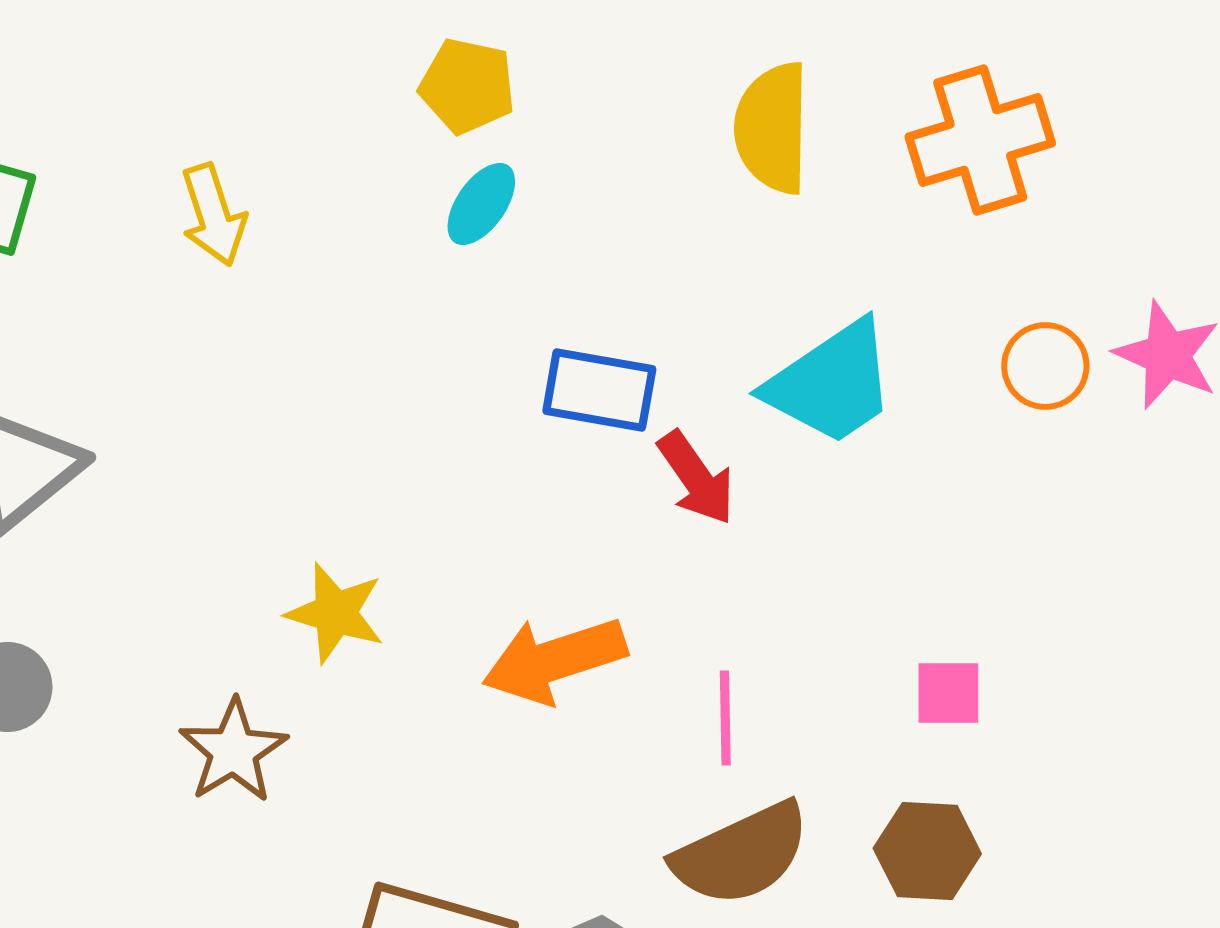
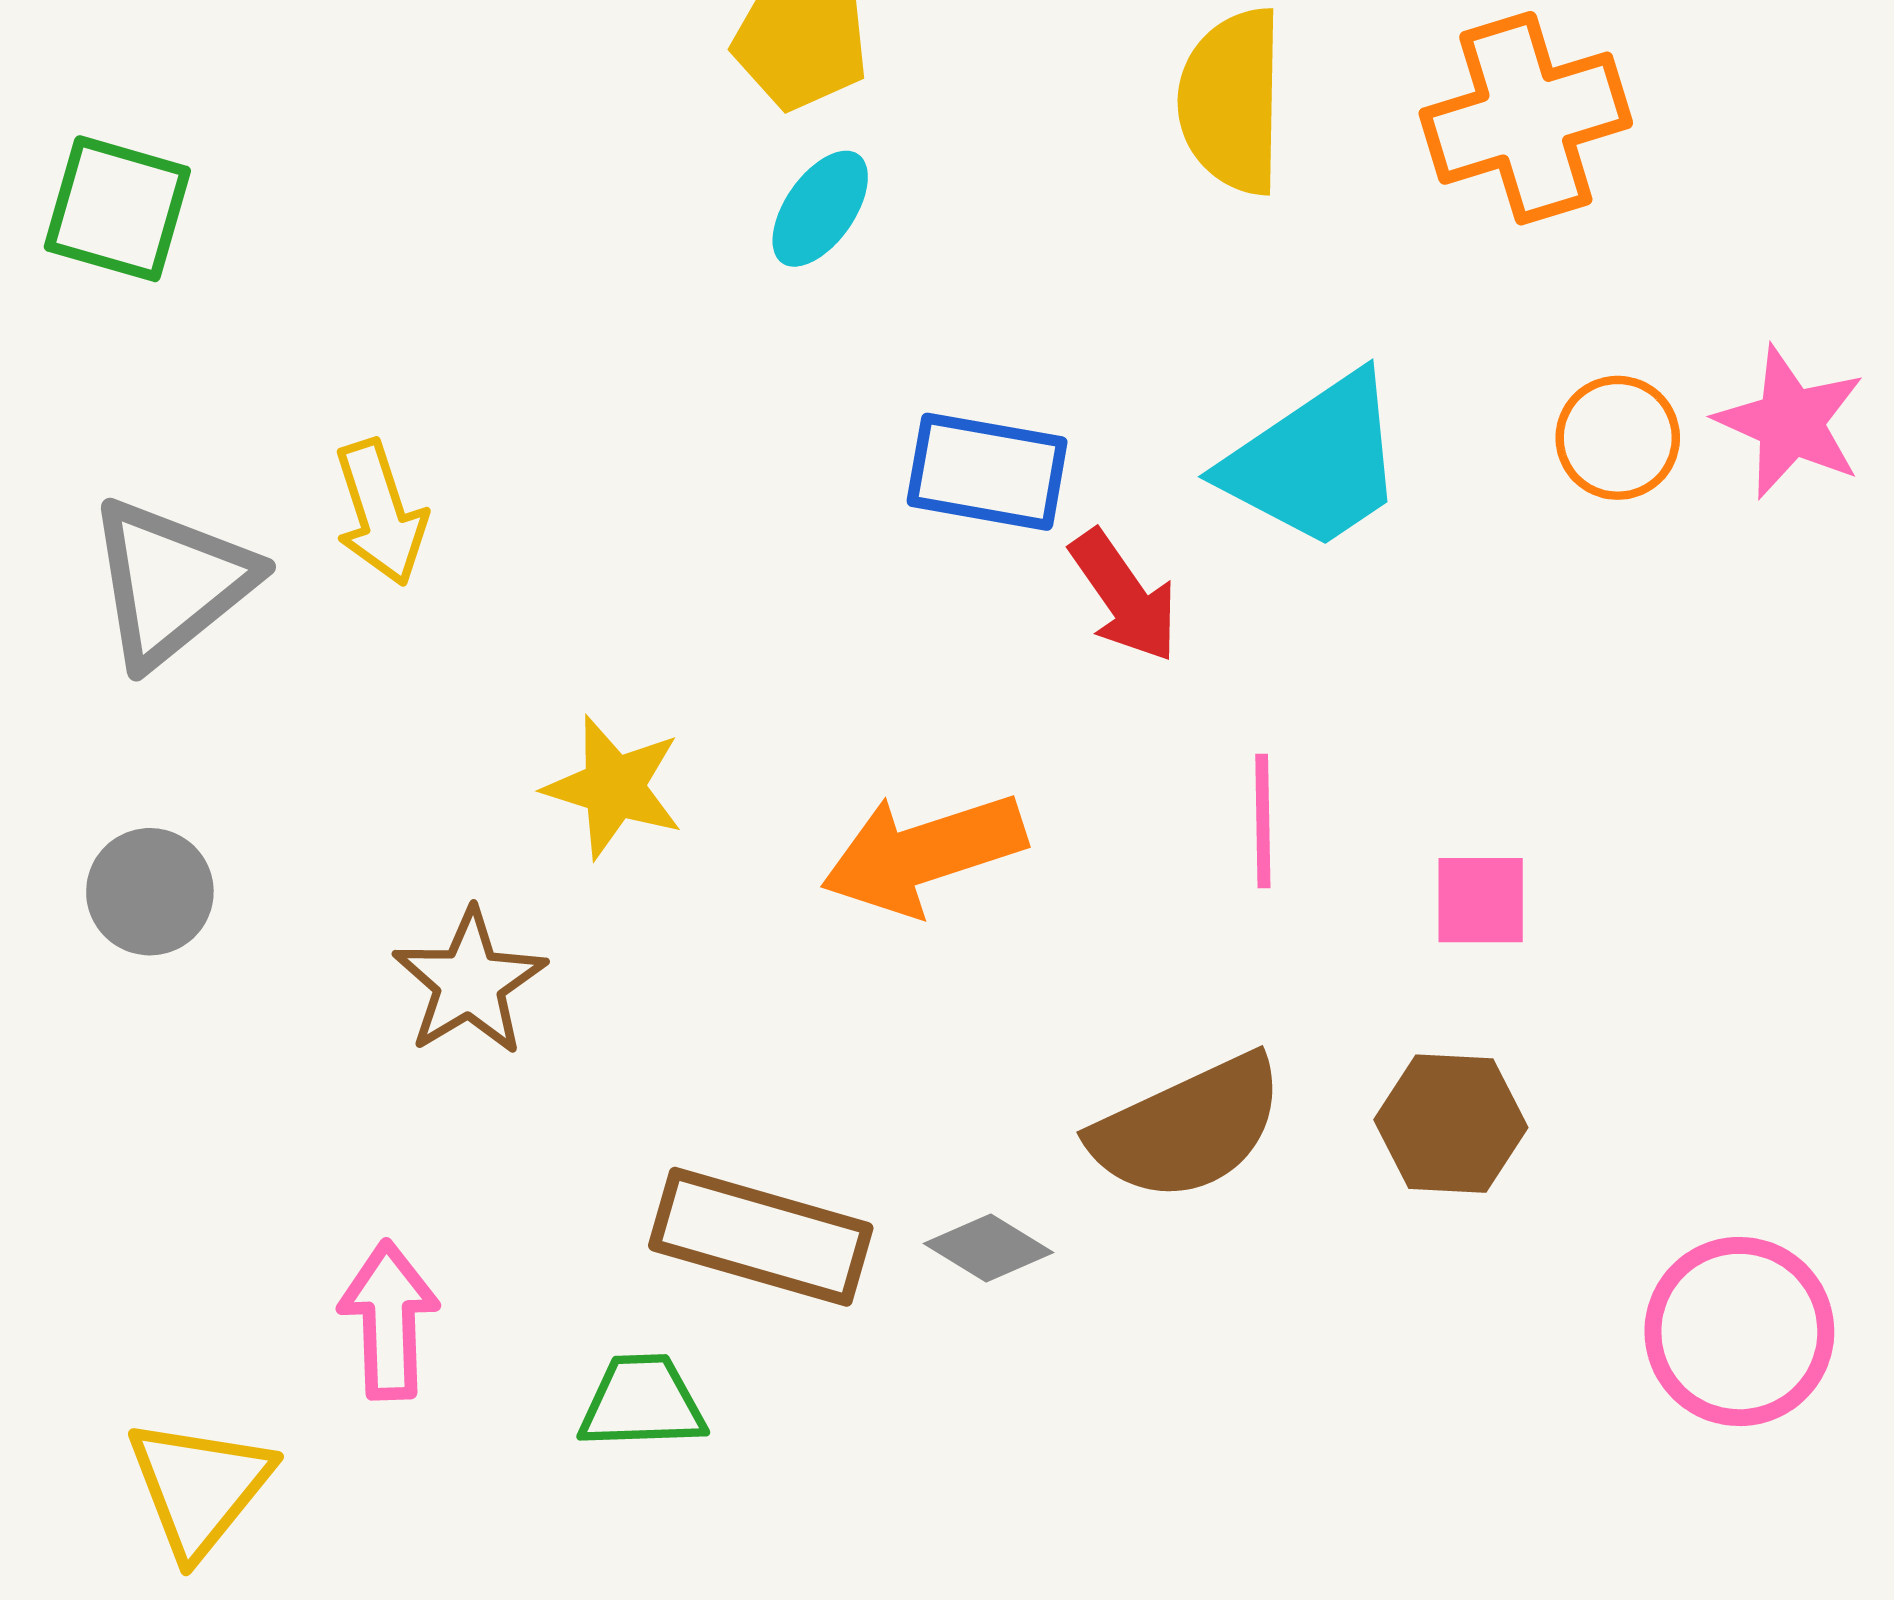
yellow arrow: (213, 215) -> (380, 513), moved
pink line: (725, 718) -> (1263, 821), moved

